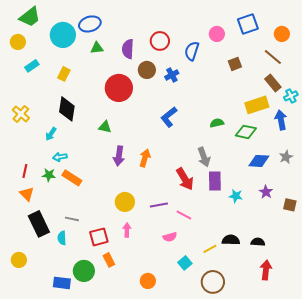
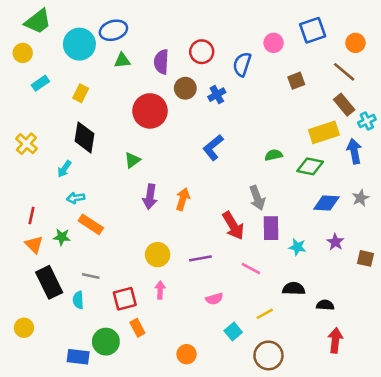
green triangle: (105, 127) -> (132, 160), turned -48
green star: (49, 175) -> (62, 237), moved
pink line: (184, 215) -> (251, 268), moved
black semicircle: (231, 240) -> (294, 289), moved

